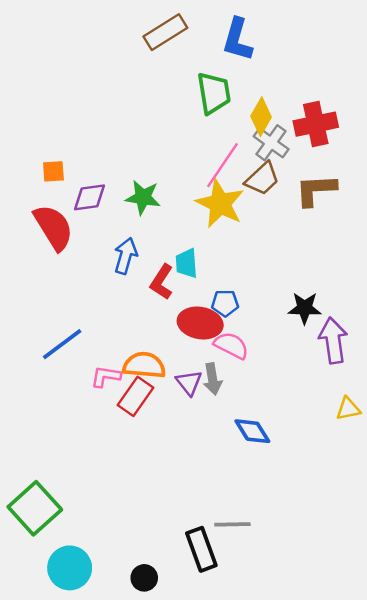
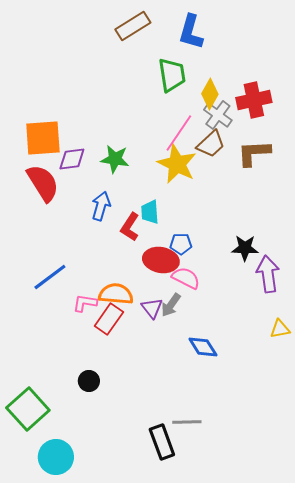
orange square: (53, 171) -> (43, 138), size x2.0
gray arrow: (213, 379) -> (171, 305), turned 45
black circle: (144, 578) -> (89, 381), moved

